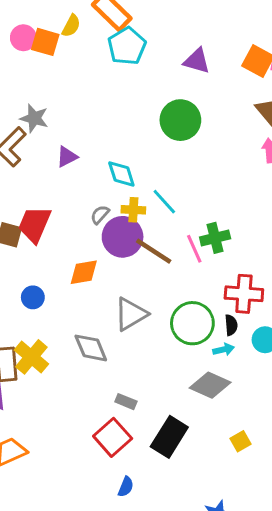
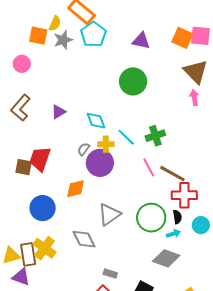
pink circle: (23, 38) -> (22, 64), moved
gray star: (34, 118) -> (63, 40), moved, turned -30
green cross: (215, 238) -> (155, 136), moved
brown line: (154, 251) -> (172, 174), moved
blue circle: (33, 297) -> (43, 208), size x1.6

